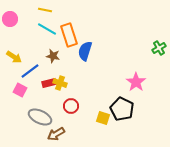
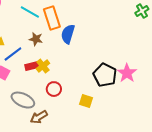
green cross: (159, 48) -> (142, 11), moved
pink star: (136, 82) -> (127, 73), moved
yellow cross: (60, 83) -> (43, 66), turned 32
black pentagon: (122, 109) -> (105, 75), moved

